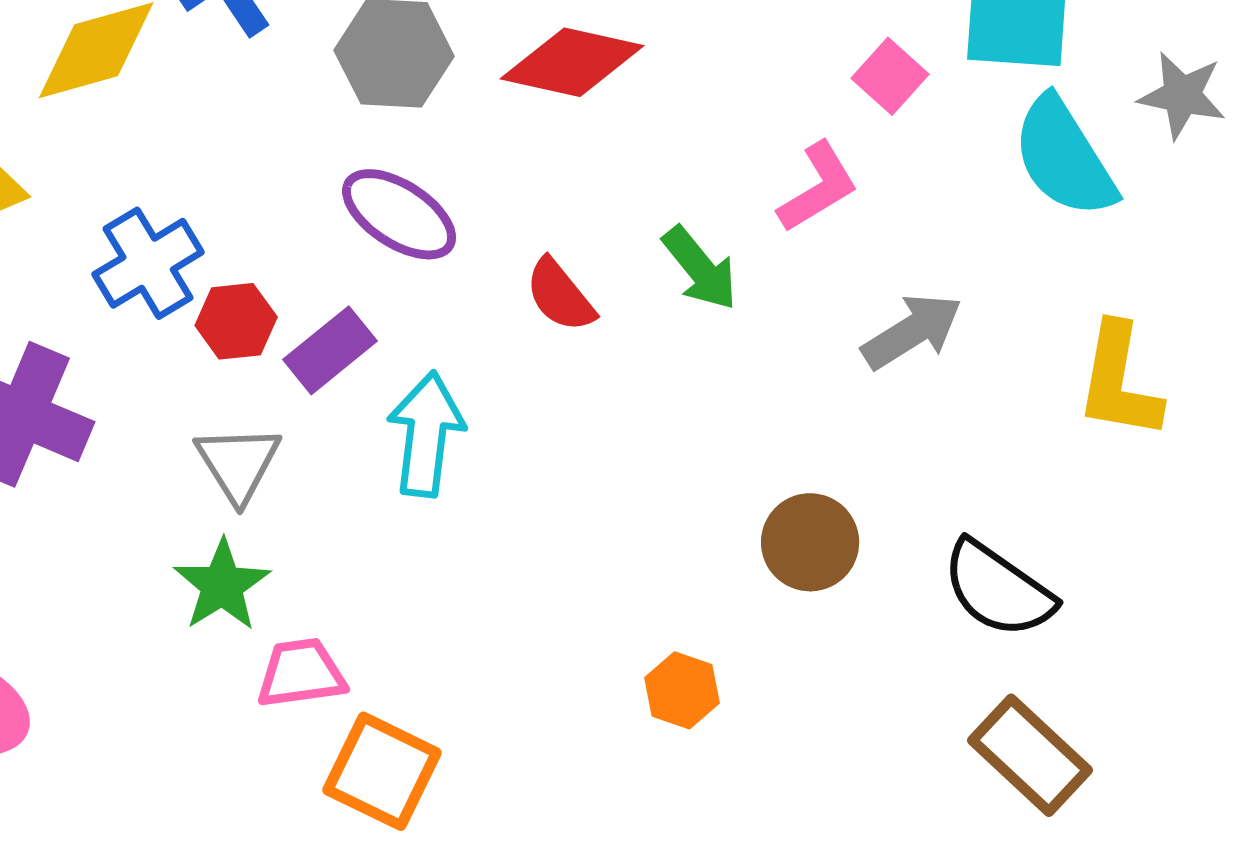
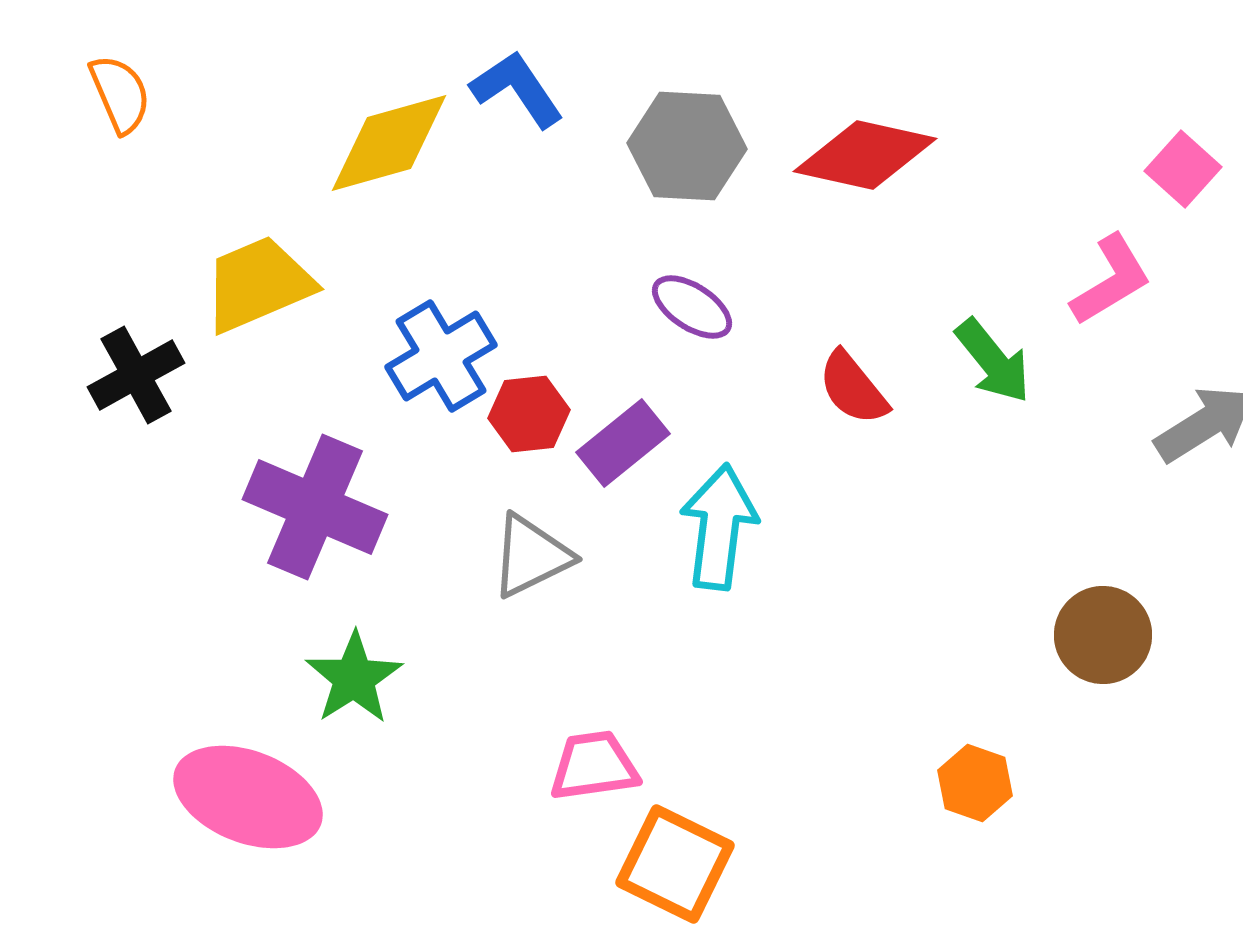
purple ellipse: (399, 214) -> (692, 307), size x0.7
gray triangle: (238, 463) -> (531, 556), turned 36
green star: (222, 585) -> (354, 678), moved

